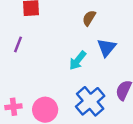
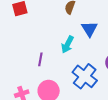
purple line: (18, 44) -> (40, 59), moved

